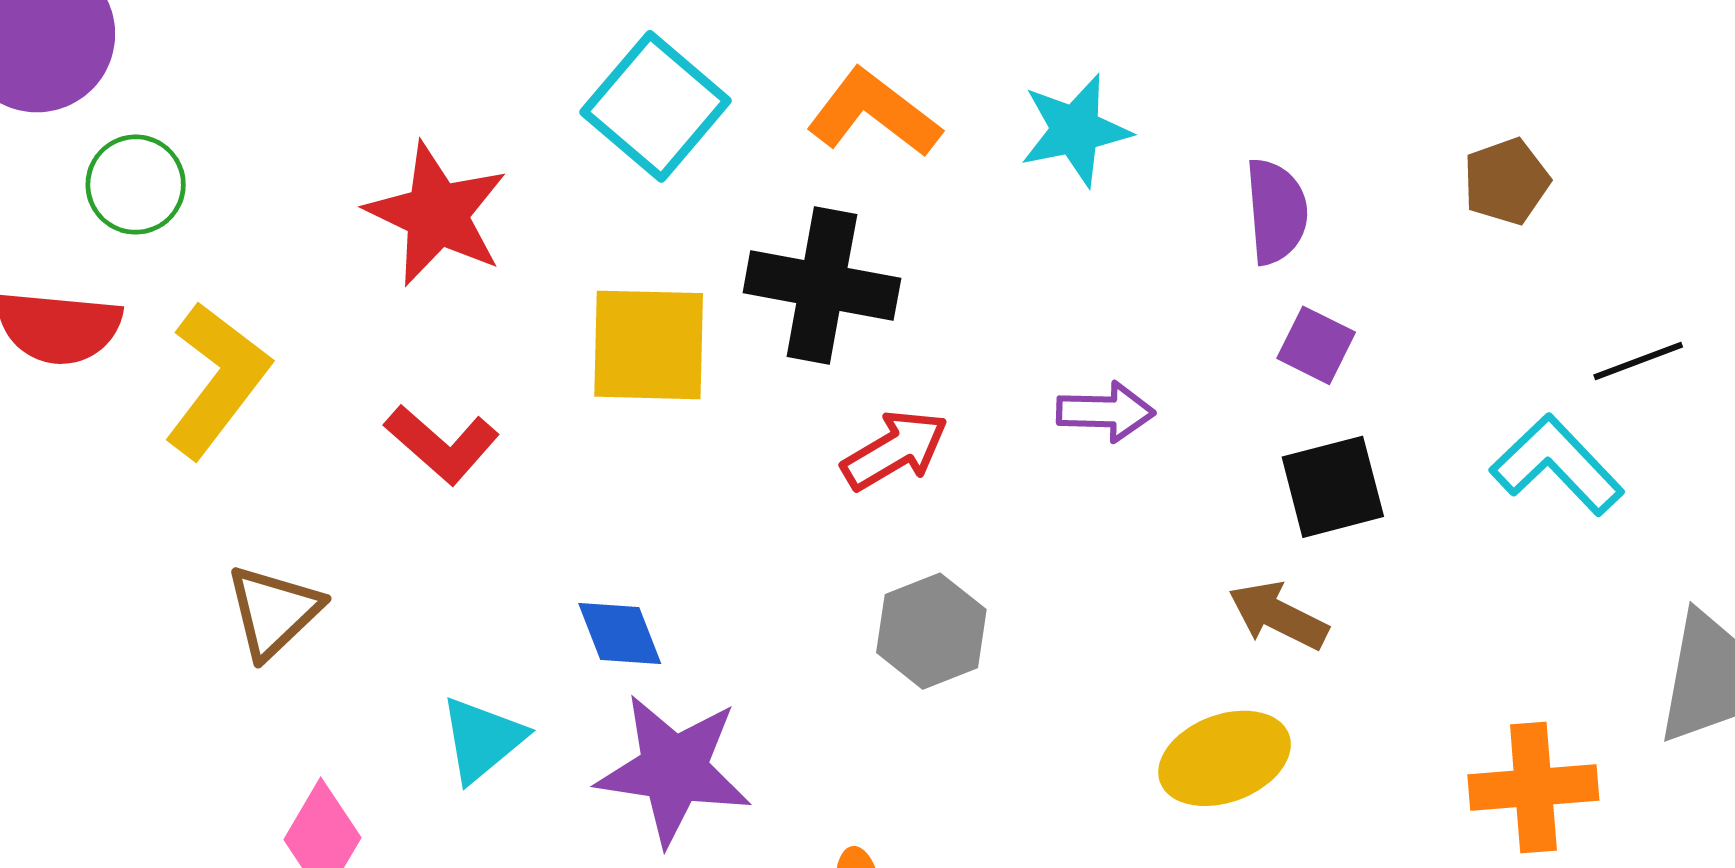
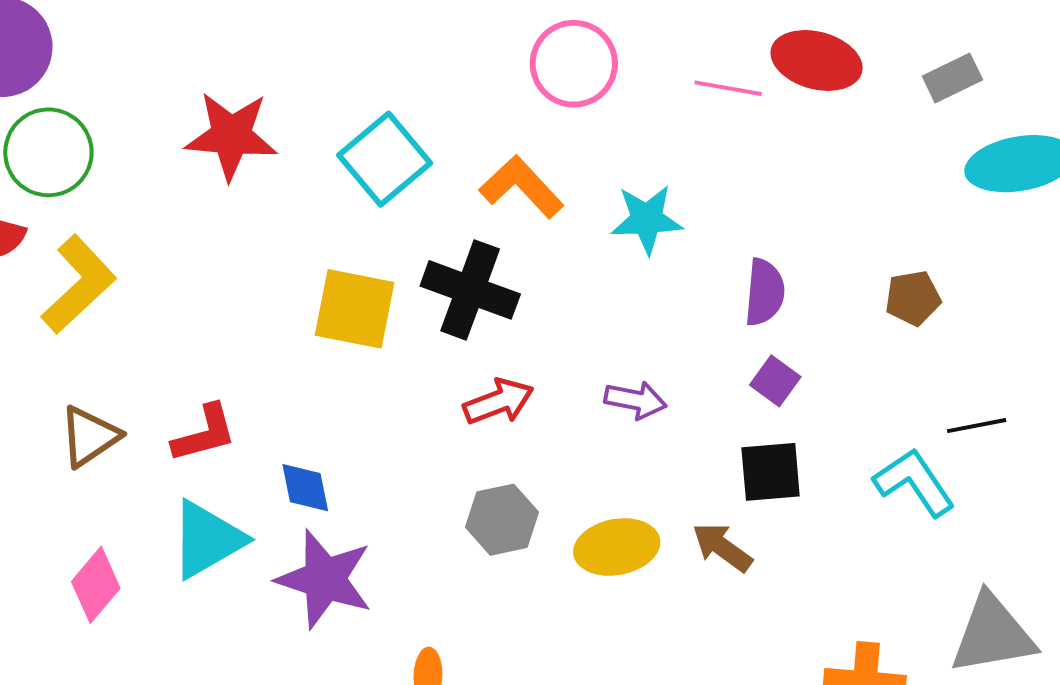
green circle: (136, 185) -> (48, 152), size x1.4
red star: (437, 214) -> (231, 136), moved, turned -30
red L-shape: (442, 444) -> (204, 434), moved, turned -66
cyan triangle: (482, 739) -> (207, 539), size x1.4
yellow ellipse: (1225, 758) -> (617, 547), moved

